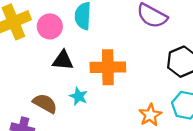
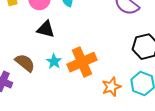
orange cross: (108, 67) -> (82, 62), moved, turned -32

